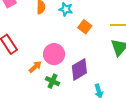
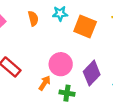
orange square: (85, 27) -> (85, 27), size x1.5

